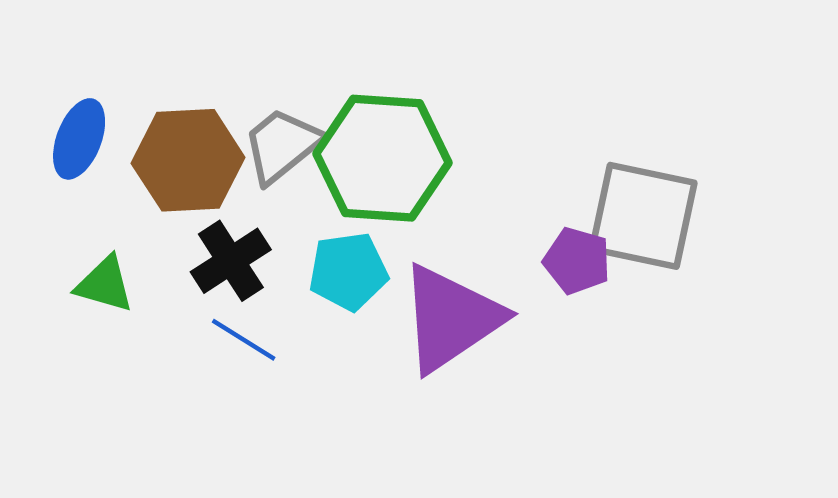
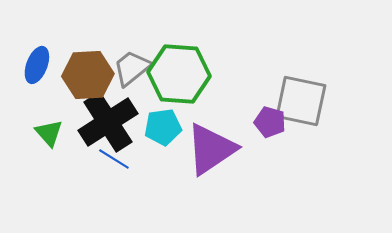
black cross: (231, 261) -> (108, 122), size x1.6
green triangle: (105, 284) -> (49, 133), turned 32

